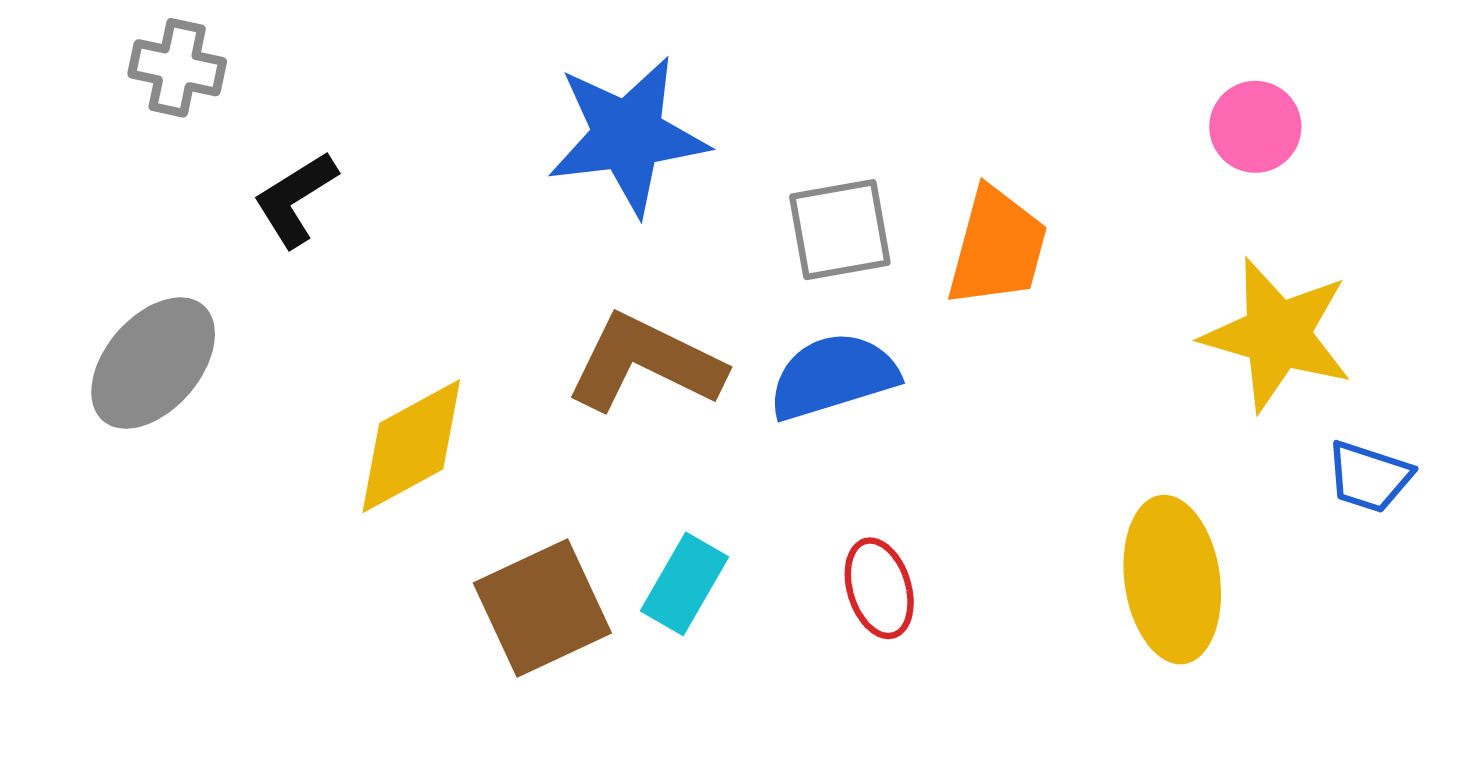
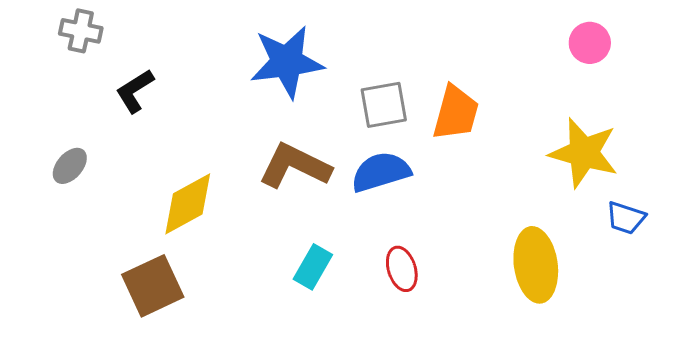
pink circle: (1255, 127) -> (590, 43), moved
gray ellipse: (153, 363) -> (70, 166), size x0.6
brown square: (542, 608) -> (153, 286), moved

